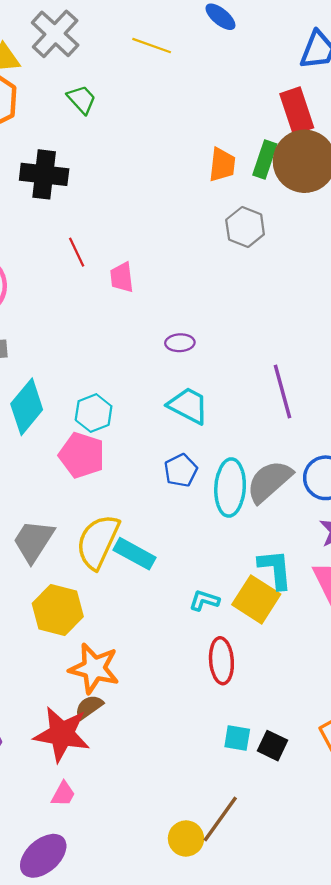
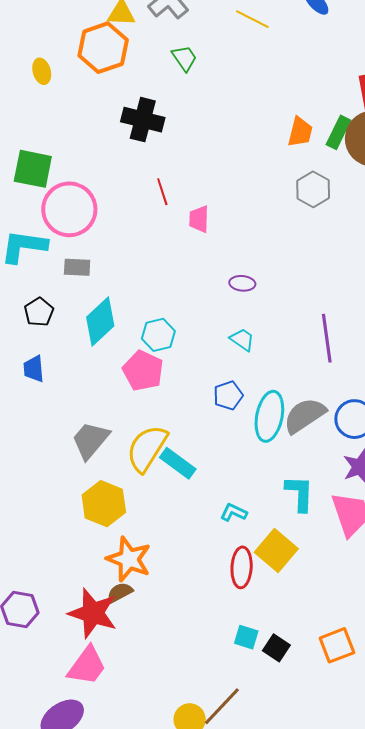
cyan trapezoid: (188, 406) -> (242, 340), size x0.7
yellow square: (256, 599) -> (276, 550), moved
pink trapezoid: (63, 794) -> (87, 666), size x1.8

